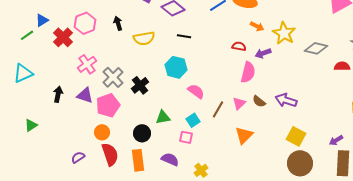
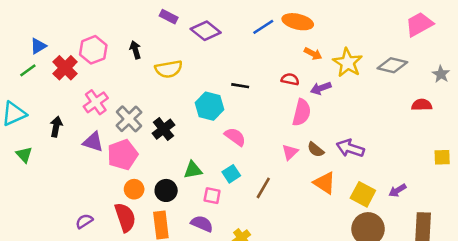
green line: (27, 35) -> (28, 70), moved
black line: (184, 36) -> (240, 86), moved
gray diamond: (316, 48) -> (392, 65), moved
black arrow: (58, 94) -> (56, 127), moved
brown line: (218, 109) -> (263, 188), moved
green triangle: (31, 125) -> (24, 155), moved, turned -40
orange circle: (102, 132) -> (134, 189), moved
orange triangle: (244, 135) -> (325, 183), moved, turned -42
pink square: (186, 137) -> (212, 196), moved
purple arrow: (336, 140) -> (397, 190), moved

